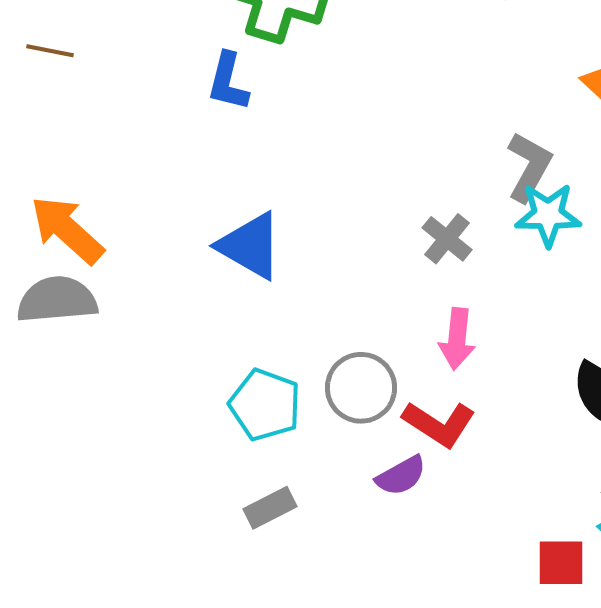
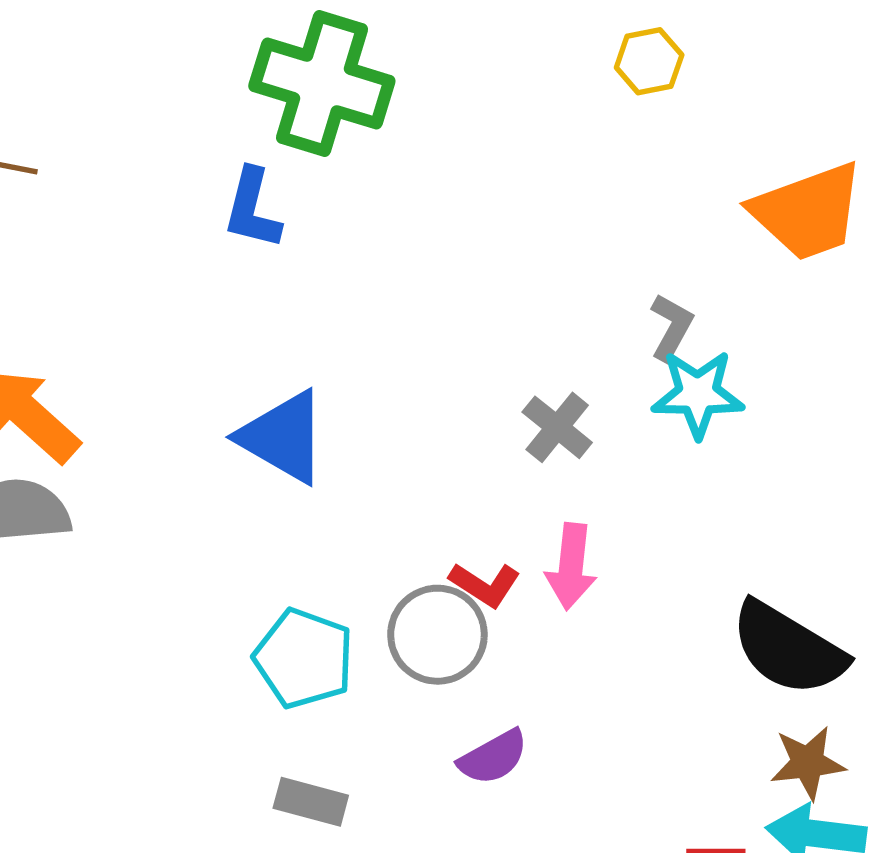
gray L-shape: (529, 167) -> (671, 327), size x0.7
red L-shape: (439, 424) -> (485, 585), moved, size x0.7
gray rectangle: (270, 508) -> (311, 802), turned 42

